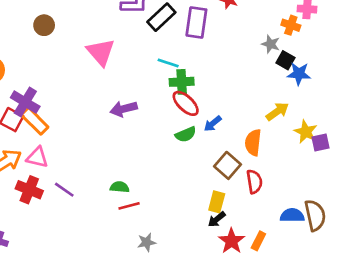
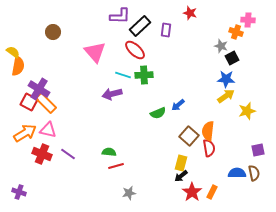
purple rectangle: (196, 23) -> (166, 30), size x0.6
black square: (285, 60) -> (232, 58), turned 32
cyan line: (168, 63) -> (123, 75), moved
blue star: (299, 74) -> (226, 79), moved
green cross: (182, 82) -> (144, 75), moved
red ellipse: (186, 103) -> (135, 50), moved
yellow star: (306, 132) -> (247, 111), turned 30
orange semicircle: (253, 143) -> (208, 131), moved
purple square: (320, 143) -> (258, 150), moved
brown semicircle: (315, 215) -> (254, 173), size x0.7

